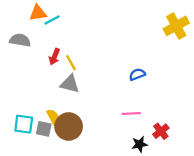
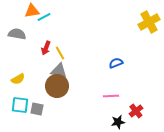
yellow semicircle: (53, 117) -> (18, 79), moved, turned 88
brown circle: (69, 126) -> (57, 86), moved

